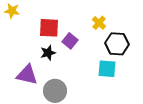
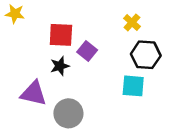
yellow cross: (99, 23) -> (132, 22), moved

